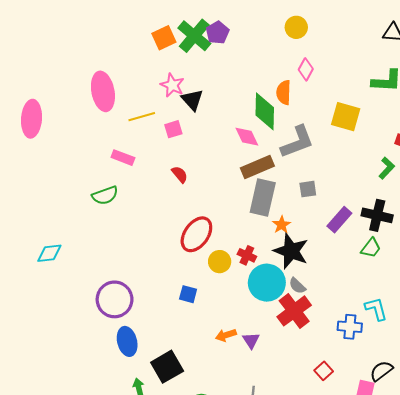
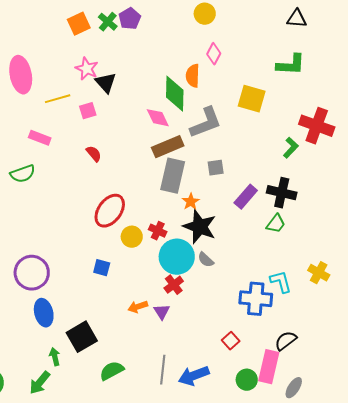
green cross: (194, 36) -> (108, 22), size x0.6
red cross: (294, 311) -> (174, 285), moved, size x0.6
blue cross: (350, 327) -> (256, 299), size x1.4

